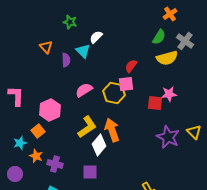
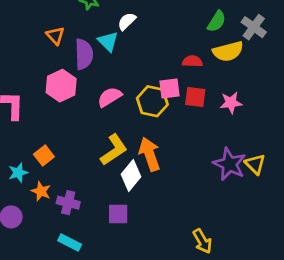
purple semicircle: (66, 60) -> (84, 54), size x1.5
red semicircle: (131, 66) -> (192, 61), moved, turned 56
red square: (155, 103) -> (195, 97), moved
pink hexagon: (50, 110) -> (61, 86), moved
yellow triangle: (194, 132) -> (255, 164), moved

